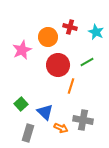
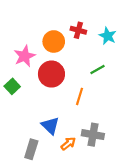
red circle: (58, 65) -> (51, 74), moved
green square: (21, 104) -> (12, 86), moved
orange arrow: (61, 128) -> (68, 144), turned -64

